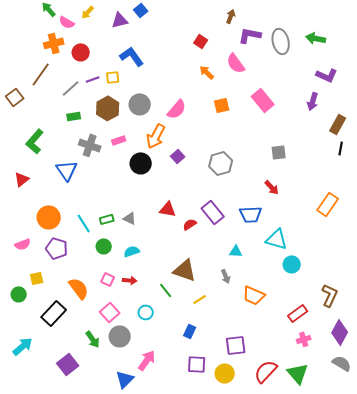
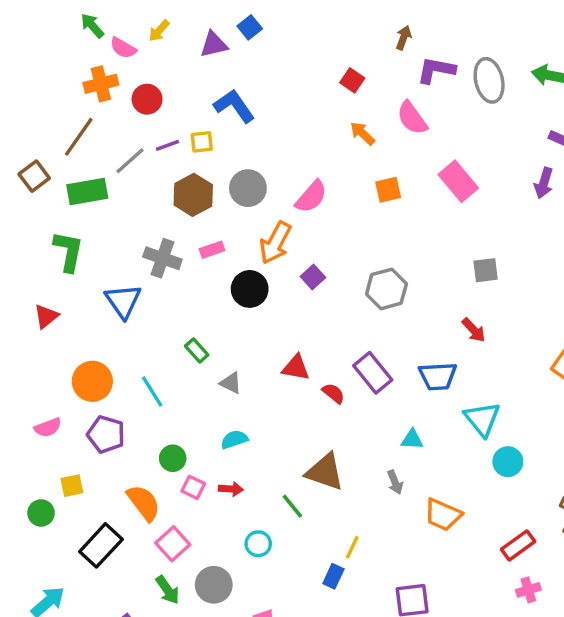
green rectangle: (74, 116) -> (87, 192), moved, size x1.6
green L-shape: (35, 141) -> (68, 251), turned 150
green rectangle: (107, 219) -> (197, 351), moved, turned 64
red semicircle: (190, 224) -> (333, 393), turned 72
cyan triangle: (277, 239) -> (482, 419), turned 35
green circle: (104, 246) -> (173, 458), moved
yellow line: (200, 299) -> (352, 547), moved, turned -32
pink square: (110, 312) -> (173, 544), moved

